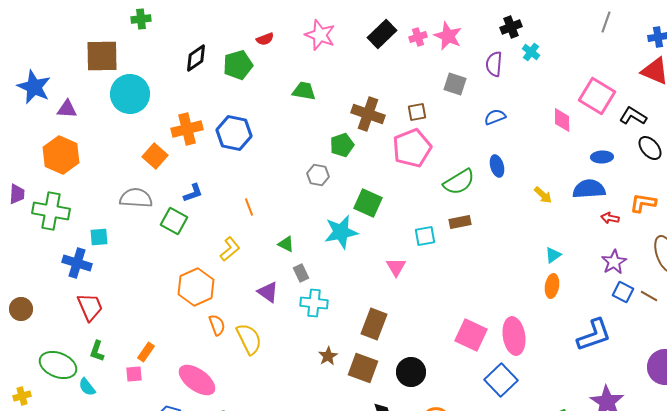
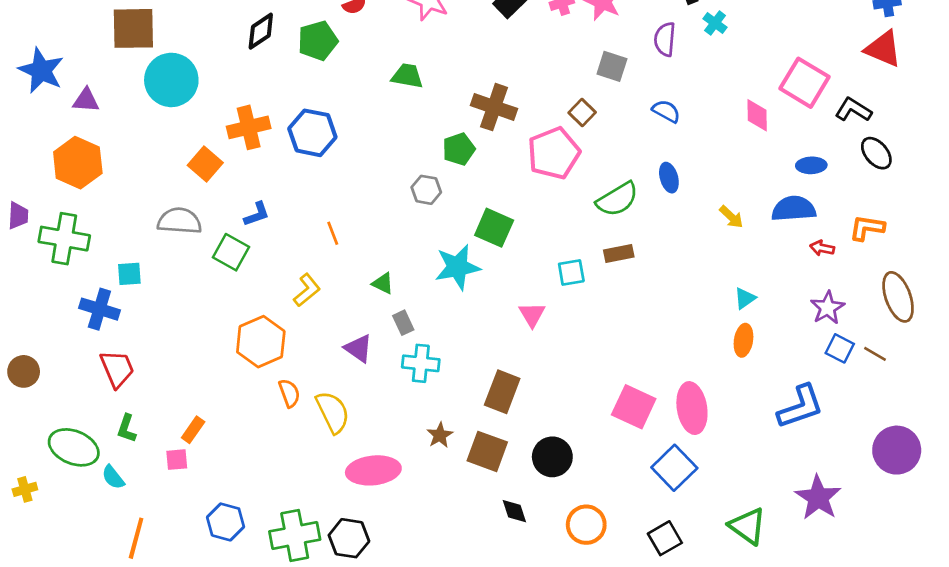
brown square: (417, 112) -> (582, 112), moved, turned -36
blue semicircle: (495, 117) -> (666, 111), turned 50
pink ellipse: (197, 380) -> (373, 470), moved, turned -42

